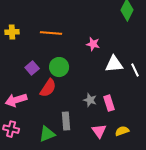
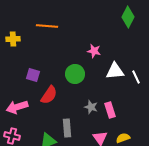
orange line: (51, 33) -> (47, 26), moved
green circle: (59, 67) -> (75, 74), moved
purple square: (32, 68) -> (33, 75), turned -32

